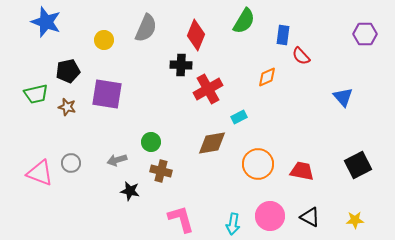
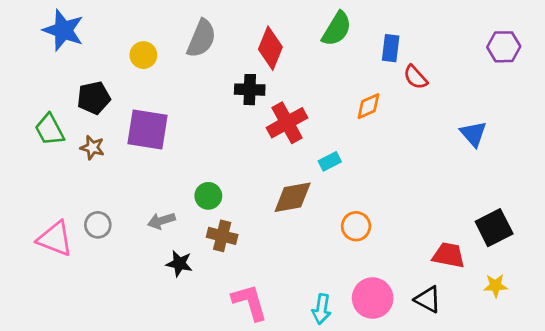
green trapezoid: (36, 94) -> (50, 130), turned 75
orange circle: (258, 164) -> (356, 226), size x0.7
red trapezoid: (302, 171) -> (449, 255), moved
yellow star: (355, 220) -> (495, 286), moved

